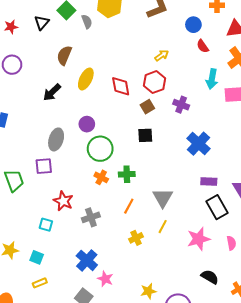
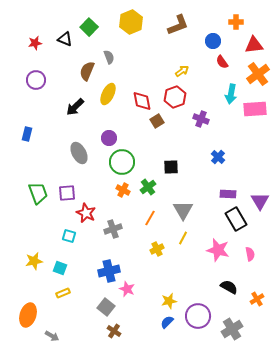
gray semicircle: (87, 22) -> (109, 57), moved
black triangle: (42, 23) -> (65, 39), turned -49
brown square: (147, 107) -> (157, 121), moved
black square: (145, 135) -> (171, 167), moved
gray ellipse: (56, 139) -> (79, 153), turned -45
blue cross: (199, 144) -> (218, 157), size x0.6
purple square: (44, 166) -> (67, 193), moved
green cross: (127, 174) -> (148, 187), turned -35
pink star: (199, 239) -> (218, 250), turned 30
blue cross: (87, 260) -> (109, 271), turned 35

